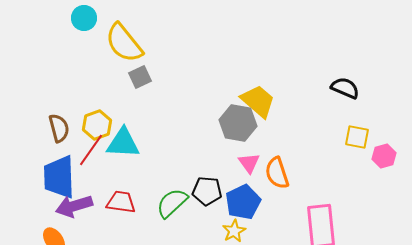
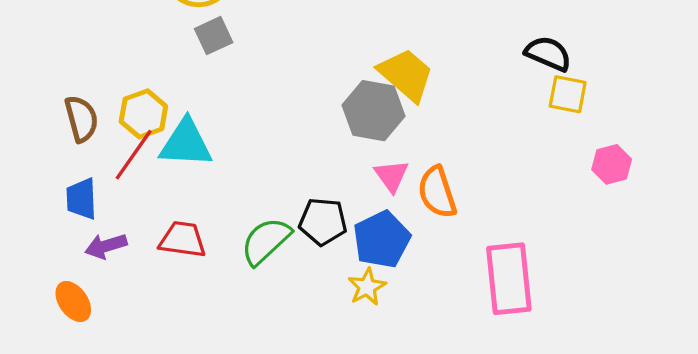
yellow square: (357, 137) -> (568, 94), moved
blue trapezoid: (59, 177) -> (81, 199), size x0.6
purple arrow: (74, 206) -> (106, 246), size x0.7

